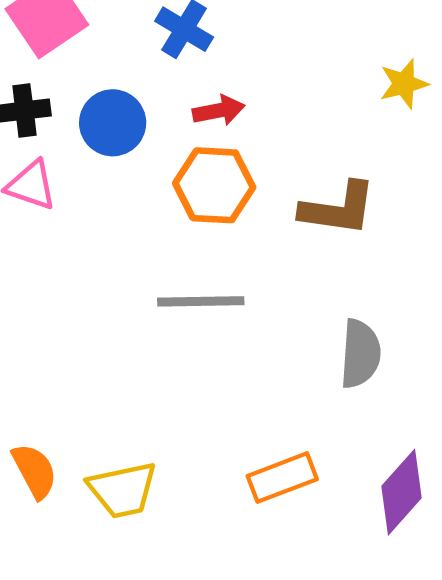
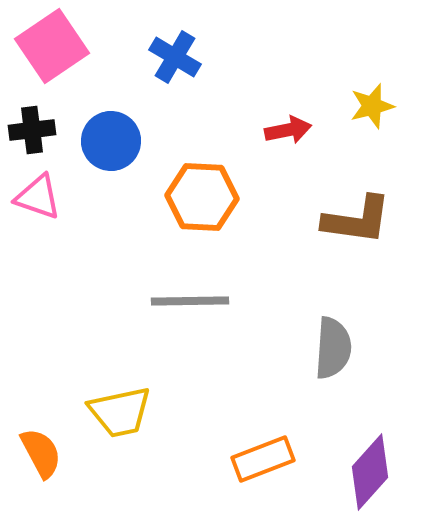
red arrow: (219, 111) -> (288, 130), moved
brown L-shape: (338, 209) -> (357, 220), moved
yellow trapezoid: (123, 490) -> (120, 412), moved

